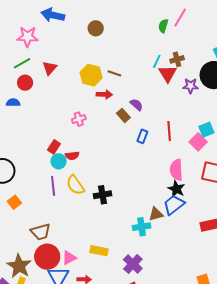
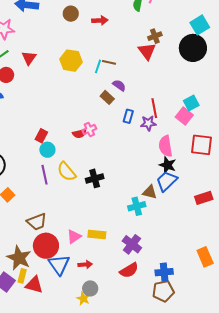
cyan line: (157, 61) -> (98, 66), moved
brown line: (114, 73) -> (109, 62), moved
purple star: (191, 86) -> (148, 123), moved
red arrow: (104, 94) -> (100, 20), moved
pink cross: (79, 119) -> (89, 129), moved
red semicircle: (72, 156) -> (79, 134), moved
brown triangle: (156, 214) -> (150, 192), turned 35
pink triangle: (69, 258) -> (74, 237), moved

